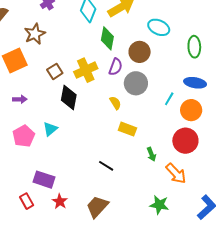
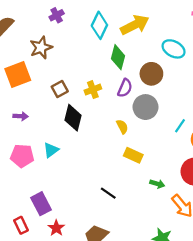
yellow cross: (86, 70) -> (93, 90), size x0.7
pink pentagon: (24, 136) -> (22, 156), turned 30
green arrow: (151, 154) -> (157, 184), turned -56
purple rectangle: (44, 180) -> (41, 204), turned 40

